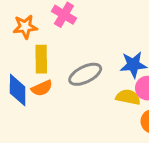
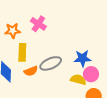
orange semicircle: (42, 88) -> (31, 71), moved

